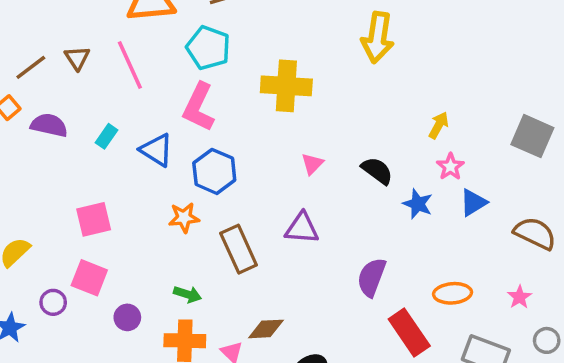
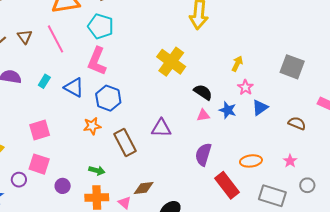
yellow cross: (286, 86) -> (171, 62), moved, turned 36
pink triangle: (312, 164) -> (203, 115), moved, turned 40
brown semicircle: (535, 233) -> (297, 123), size x0.7

